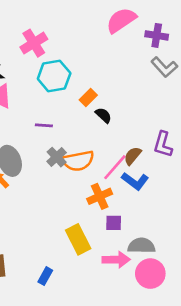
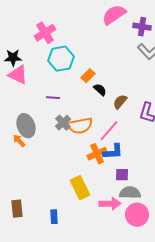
brown semicircle: (133, 156) -> (120, 102), moved
blue L-shape: (135, 181) -> (113, 152), moved, turned -40
purple square: (114, 223) -> (122, 175), moved
blue rectangle: (45, 276) -> (54, 217), turned -32

